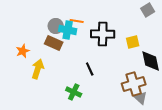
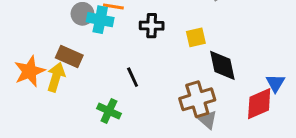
black cross: (103, 34) -> (152, 26), size x0.7
brown rectangle: (54, 43) -> (69, 57), moved
orange star: (23, 51) -> (29, 71), moved, size x1.5

